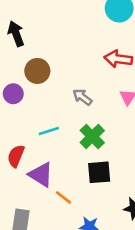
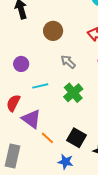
brown circle: (37, 71) -> (53, 31), moved
purple circle: (13, 94) -> (21, 64), moved
black square: (99, 172) -> (76, 138), moved, turned 30

